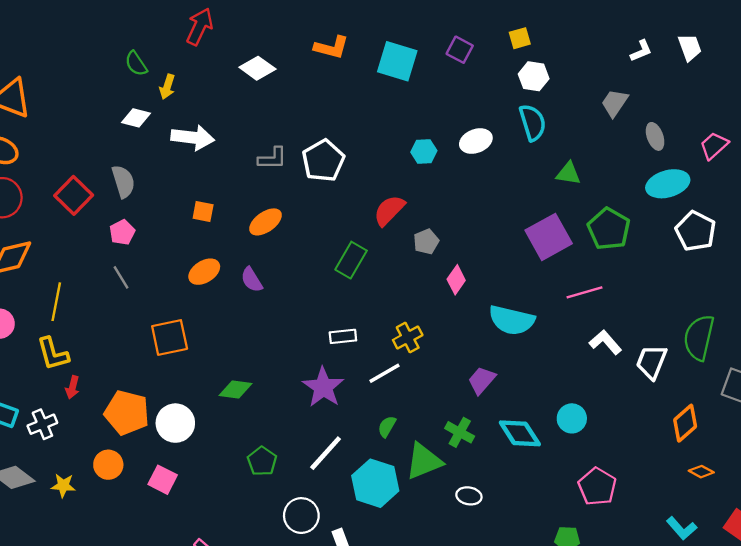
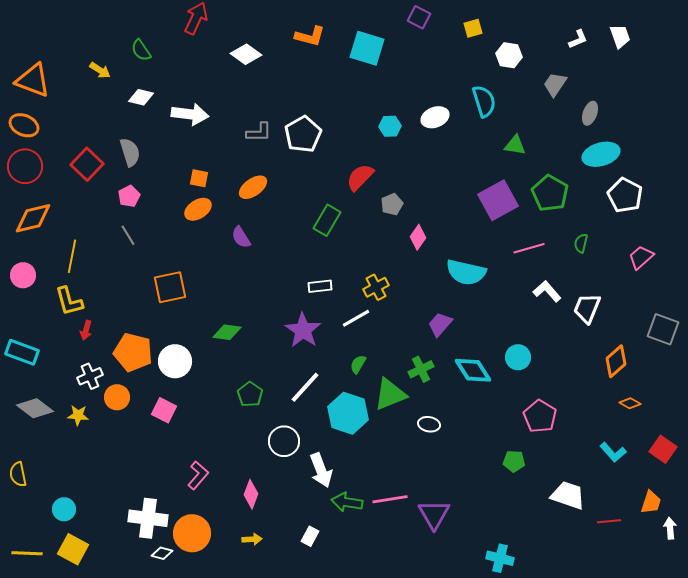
purple square: (460, 50) -> (419, 17), moved
white hexagon: (534, 76) -> (509, 55), moved
yellow arrow: (167, 87) -> (100, 70), moved, turned -75
gray ellipse: (655, 136) -> (590, 113), turned 40
pink trapezoid: (714, 146) -> (641, 257), moved
orange ellipse: (204, 272) -> (198, 209), moved
green semicircle: (699, 338) -> (581, 243), moved, size x0.5
white cross: (42, 424) -> (90, 376), moved
green cross: (460, 432) -> (421, 369), turned 35

